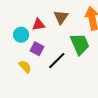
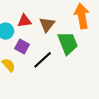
brown triangle: (61, 17) -> (47, 25), moved

